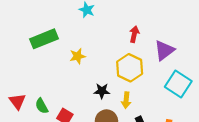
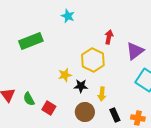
yellow star: (78, 56) -> (65, 75), moved
yellow hexagon: (130, 68) -> (93, 60), moved

